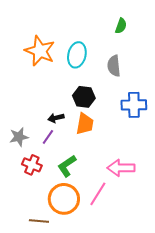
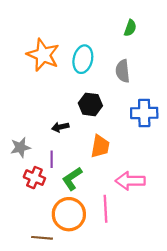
orange trapezoid: (85, 124) -> (100, 146), moved
purple line: (48, 137) -> (52, 159), moved, turned -35
pink line: (98, 194) -> (105, 209), turned -35

